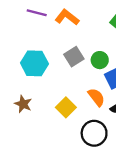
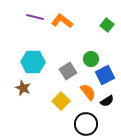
gray square: (74, 57) -> (68, 71), moved
brown star: (23, 104) -> (23, 88), moved

